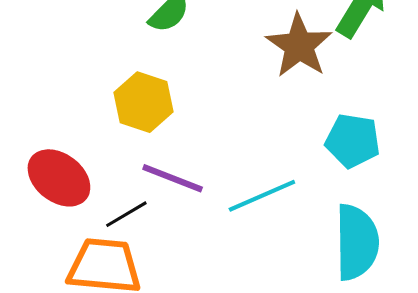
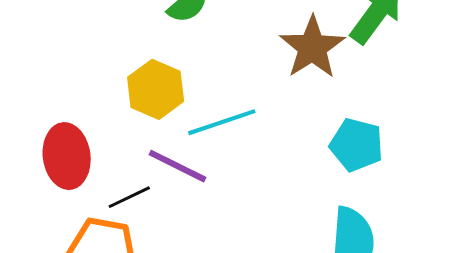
red ellipse: (59, 178) -> (67, 156), turned 40
cyan line: (262, 196) -> (222, 122), moved

